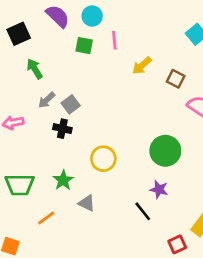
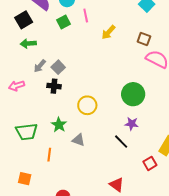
black square: (19, 34) -> (24, 20), moved
green square: (84, 46) -> (63, 22), turned -32
green arrow: (35, 69) -> (28, 43), turned -56
brown square: (176, 79) -> (144, 39), moved
orange line: (46, 218) -> (49, 155), turned -40

